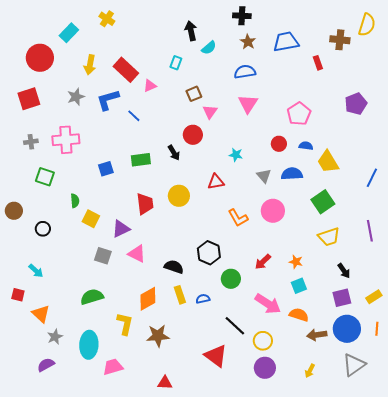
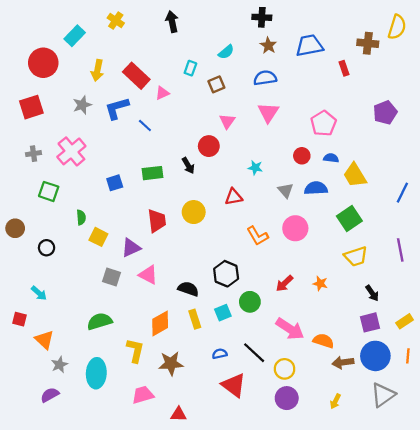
black arrow: (191, 31) -> (172, 22), moved
brown square: (194, 94) -> (216, 84), moved
pink cross: (66, 140) -> (71, 151), turned -36
cyan square: (299, 286) -> (223, 313), moved
blue semicircle: (203, 299) -> (220, 354), moved
pink trapezoid: (113, 367) -> (143, 395), moved

